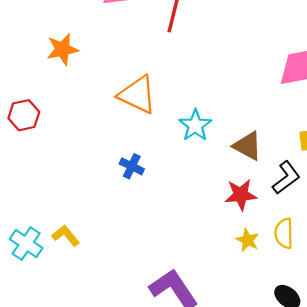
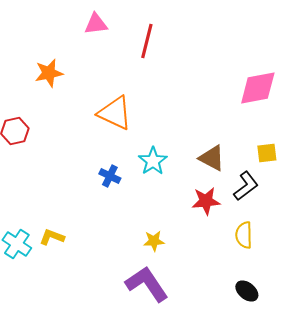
cyan star: (195, 125) -> (153, 161), moved
yellow L-shape: (66, 236) -> (52, 237), turned -30
yellow star: (248, 240) -> (154, 241), moved, turned -30

